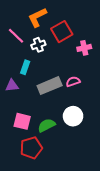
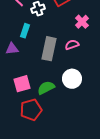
pink cross: (84, 48) -> (82, 22), moved, turned -32
gray rectangle: (50, 86) -> (49, 49), turned -55
pink square: (22, 121) -> (22, 84), turned -30

